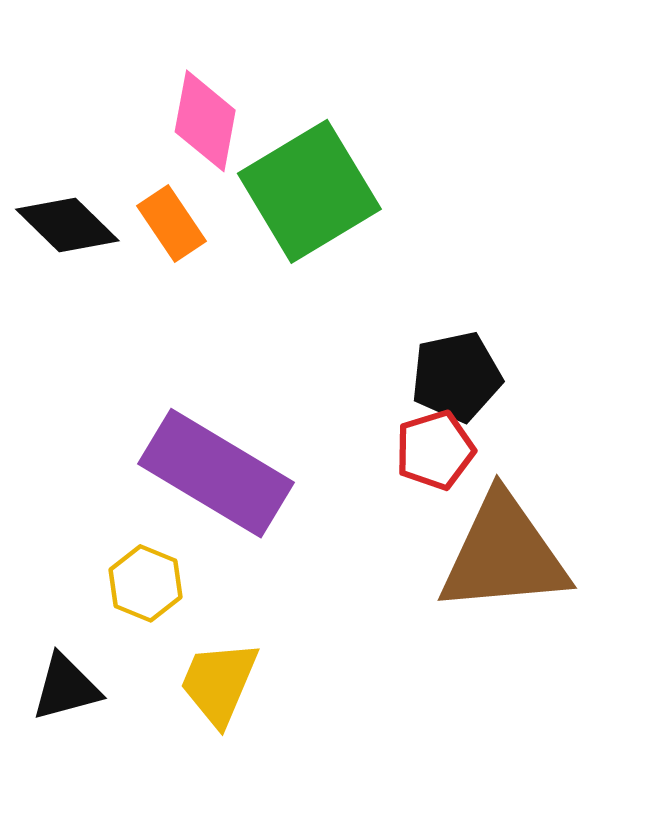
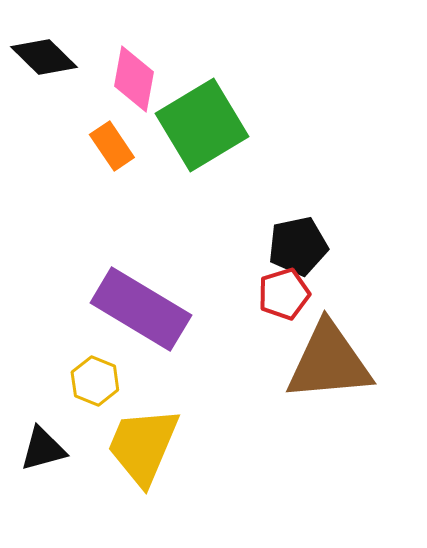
black diamond: (67, 225) -> (44, 57), moved
yellow trapezoid: (219, 683) -> (143, 446), size x1.4

